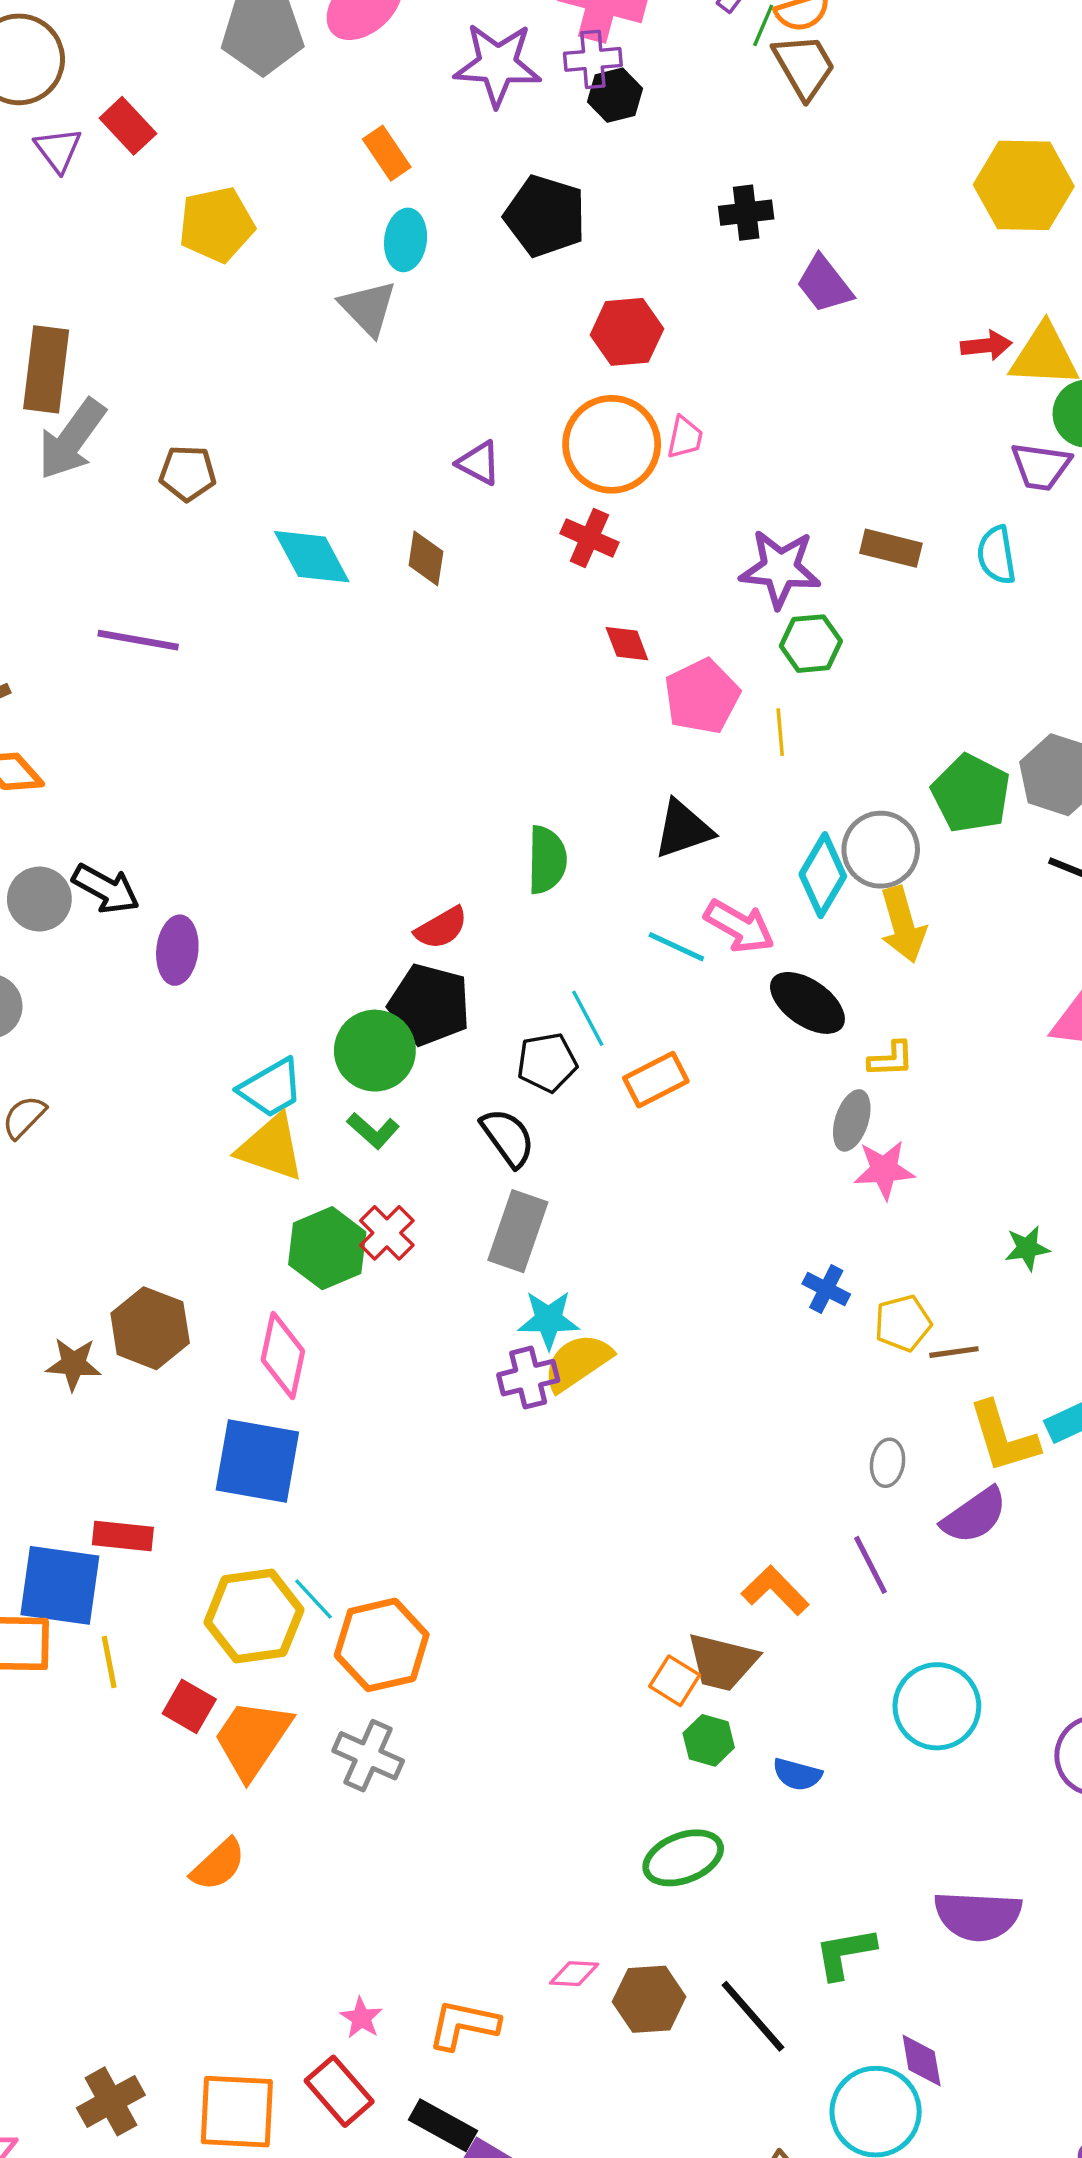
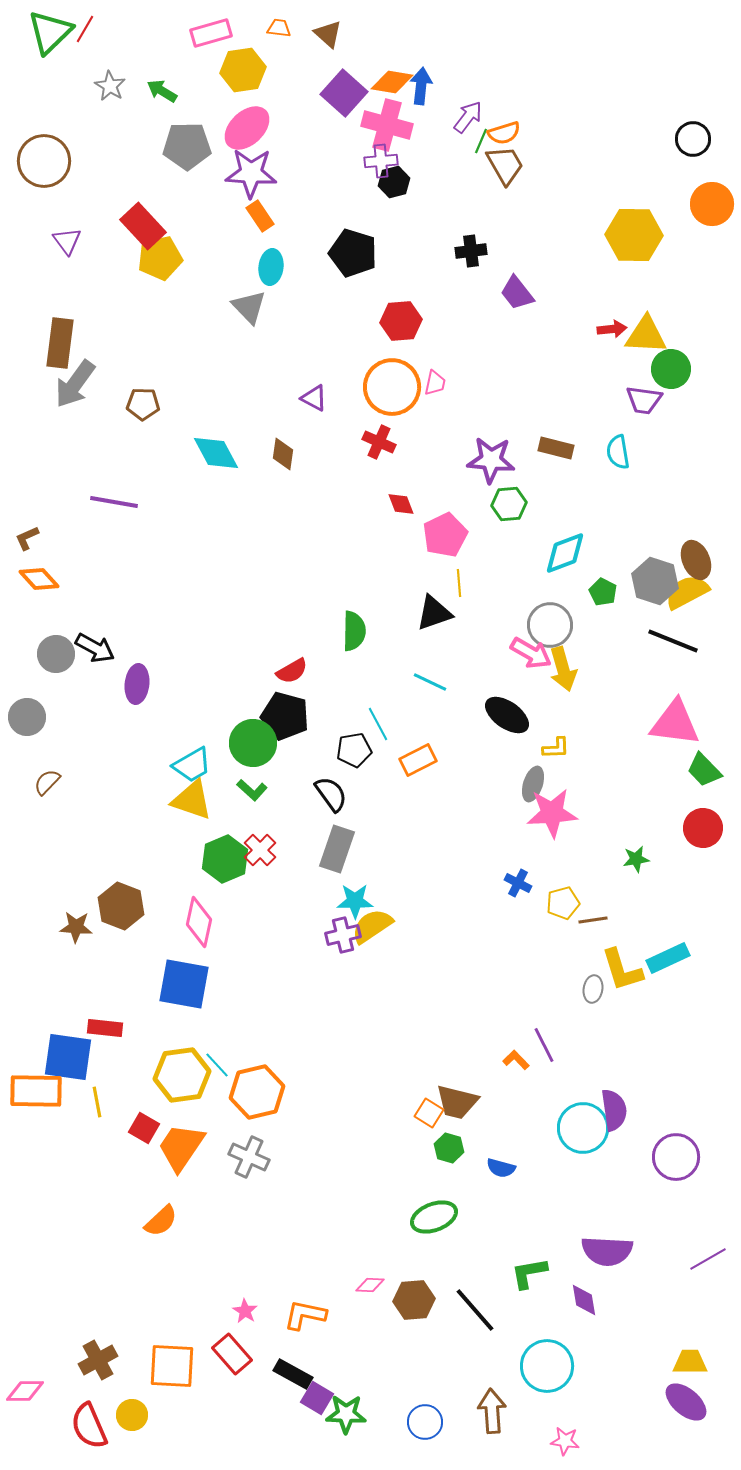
purple star: (498, 64) -> (251, 173), moved
red rectangle: (128, 126) -> (143, 226), moved, size x1.4
purple triangle: (58, 150) -> (67, 241), moved
yellow line: (780, 732) -> (459, 583), moved
green pentagon: (971, 793) -> (603, 592), size x0.6
cyan diamond: (823, 875) -> (565, 553), moved, turned 39
pink arrow: (739, 926) -> (531, 653), moved
pink star: (884, 1170) -> (552, 813), size x1.4
gray ellipse: (888, 1463) -> (593, 989), moved
purple semicircle: (974, 1516) -> (614, 1110), moved, turned -63
orange L-shape: (775, 1590) -> (516, 1060), moved, size x0.7
purple diamond: (922, 2061) -> (584, 1300), moved

